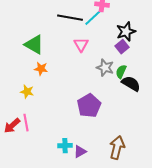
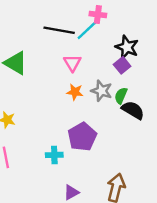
black star: (126, 32) -> (127, 47), turned -30
orange star: (41, 69) -> (75, 92), moved
cyan cross: (65, 146) -> (54, 155), moved

